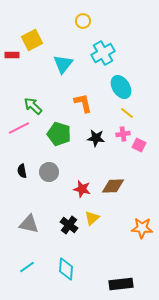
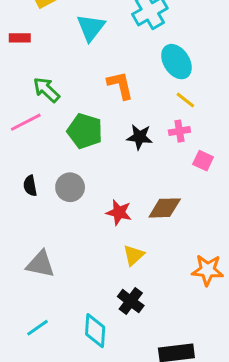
red rectangle: (12, 55) -> (20, 38), moved
pink square: (139, 145) -> (203, 161), moved
black cross: (69, 225) -> (131, 301), moved

